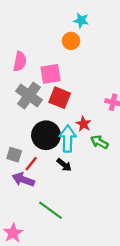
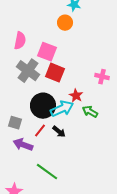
pink square: (51, 74) -> (47, 52), turned 30
cyan arrow: (68, 139) -> (62, 109), turned 65
red line: (31, 164) -> (40, 131), moved

